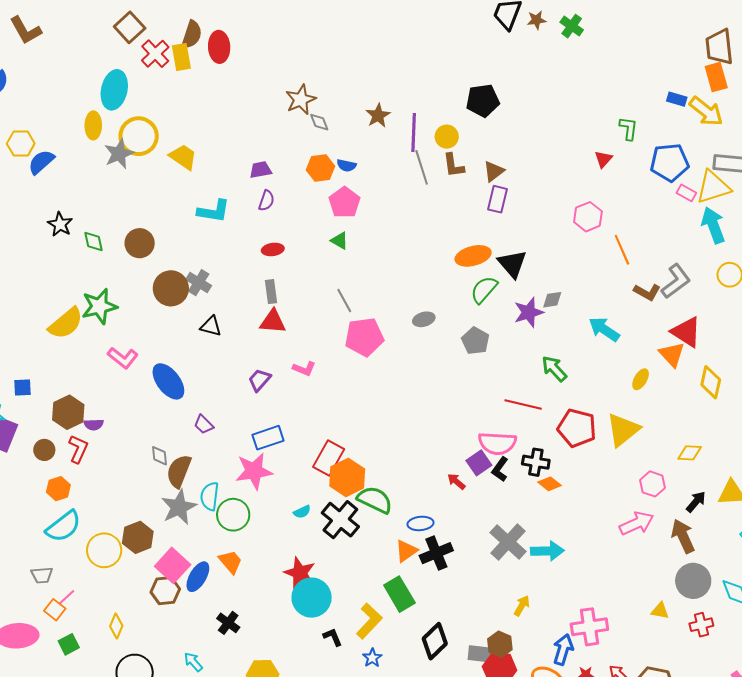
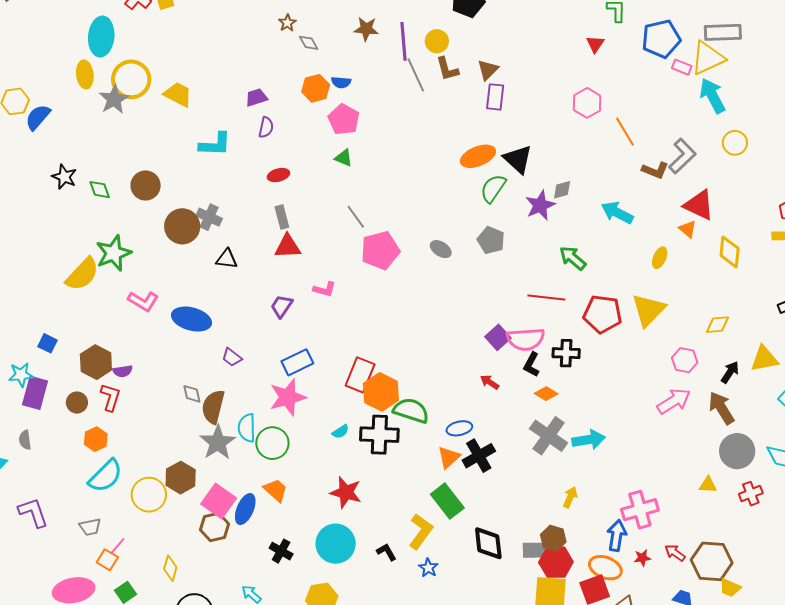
brown star: (301, 100) -> (287, 23), size x0.6
brown star: (378, 115) -> (366, 29), turned -30
gray ellipse: (424, 319) -> (441, 249), moved, turned 55
orange triangle: (672, 354) -> (688, 229), size x0.7
blue ellipse: (168, 381) -> (192, 319), turned -30
blue square: (23, 388) -> (48, 343), turned 36
purple square: (479, 463) -> (498, 337), moved
orange diamond: (549, 484) -> (546, 394), moved
black cross: (340, 520) -> (379, 435), turned -30
cyan circle: (312, 598) -> (336, 544), moved
black diamond: (435, 641) -> (488, 543), turned -45

